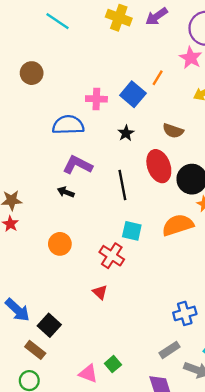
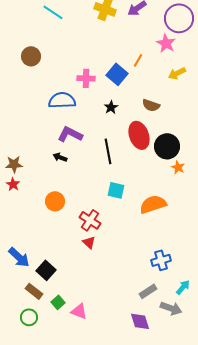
orange semicircle: (178, 225) -> (153, 204), moved
red cross: (112, 256) -> (90, 220), moved
green square: (113, 364) -> (58, 302), moved

